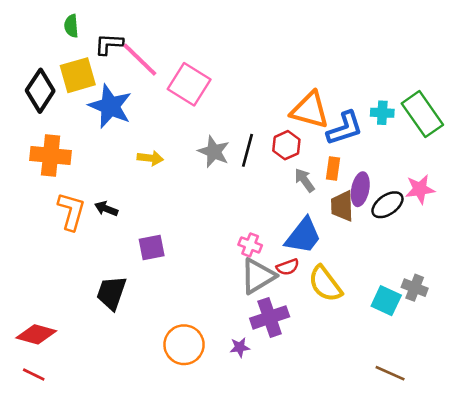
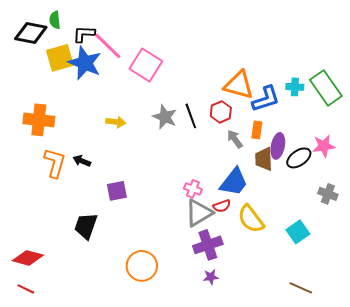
black diamond: (40, 91) -> (31, 33), moved, turned 68
blue star: (110, 106) -> (85, 63), moved
black line: (248, 150) -> (191, 116), turned -35
gray cross: (415, 288) -> (328, 194), moved
cyan square: (386, 301) -> (298, 232), turned 30
purple star: (240, 347) -> (211, 277), moved

